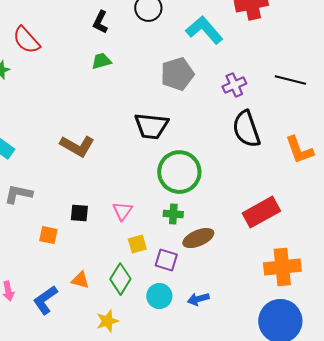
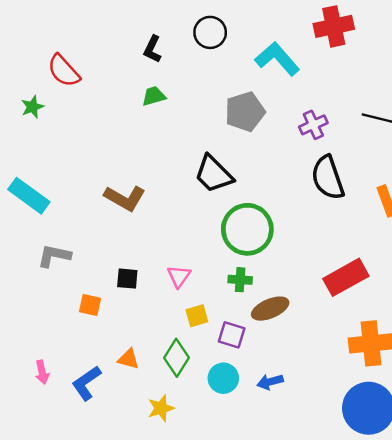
black trapezoid: (151, 126) -> (214, 174), turned 39

